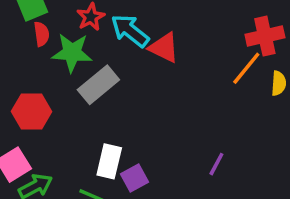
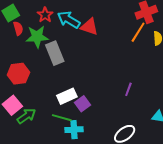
gray rectangle: (98, 85) -> (55, 53), turned -65
white rectangle: (109, 161) -> (67, 96), turned 60

